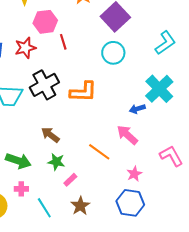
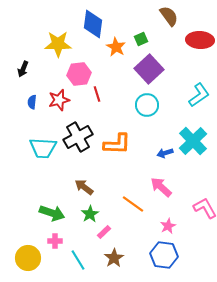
blue arrow: (137, 109) -> (165, 153), moved
green star: (56, 162) -> (90, 214), turned 30

